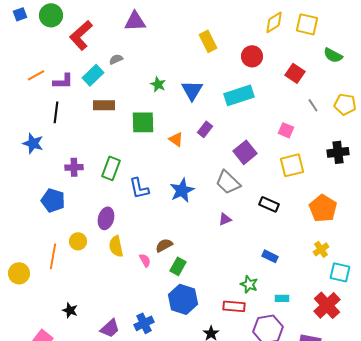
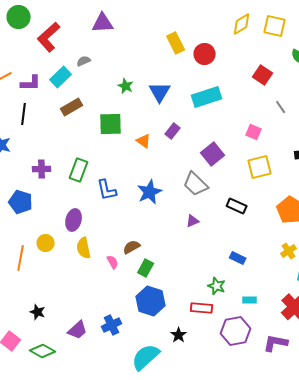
red circle: (252, 56) -> (205, 54), moved
brown rectangle: (104, 105) -> (72, 107), turned -30

